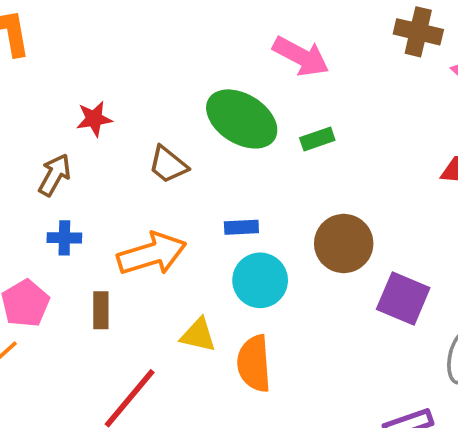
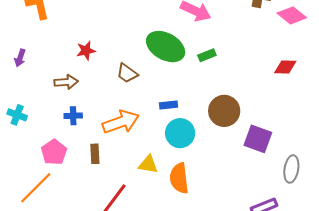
brown arrow: (55, 175) -> (66, 82), turned 60

